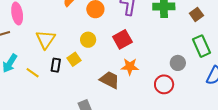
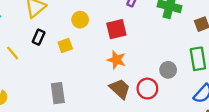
yellow square: (74, 59) -> (65, 46), moved
yellow line: (33, 73) -> (13, 53), moved
brown trapezoid: (110, 80) -> (120, 89), moved

